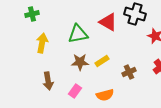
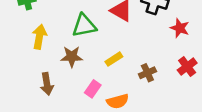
brown star: (80, 62) -> (72, 57), moved
pink rectangle: (75, 91) -> (93, 89), moved

